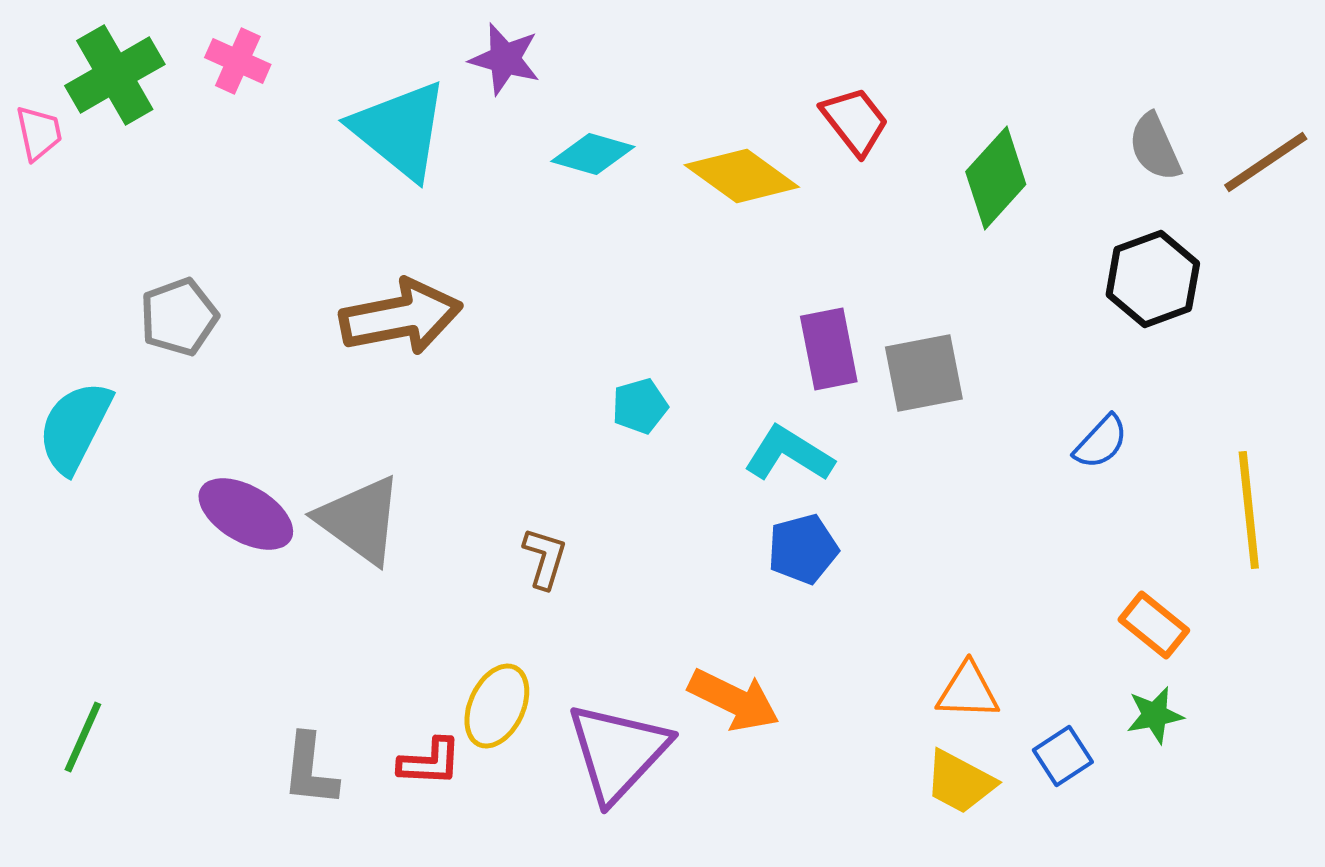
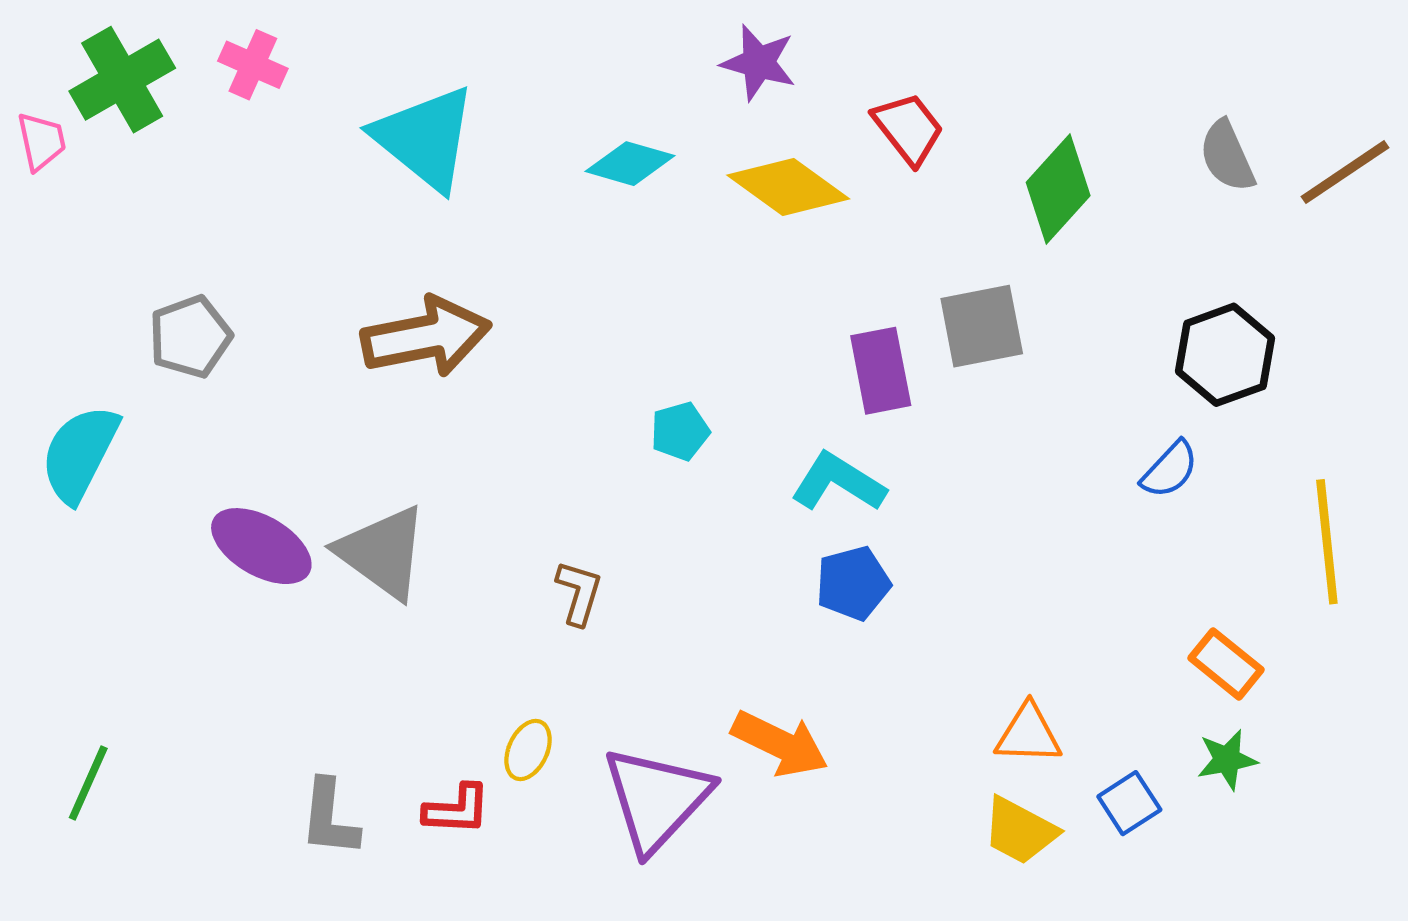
purple star: (505, 59) -> (759, 63), moved
black hexagon: (1153, 279) -> (1225, 355), moved
gray square: (924, 373) -> (982, 326), moved
yellow ellipse: (497, 706) -> (528, 750), size x0.7

